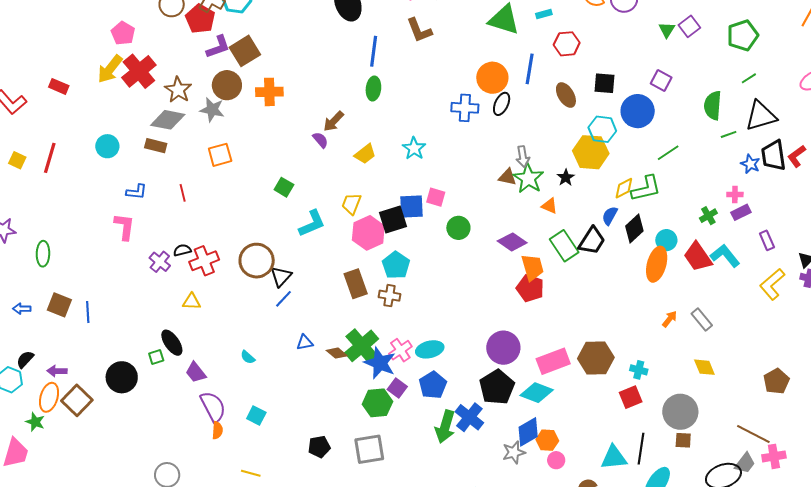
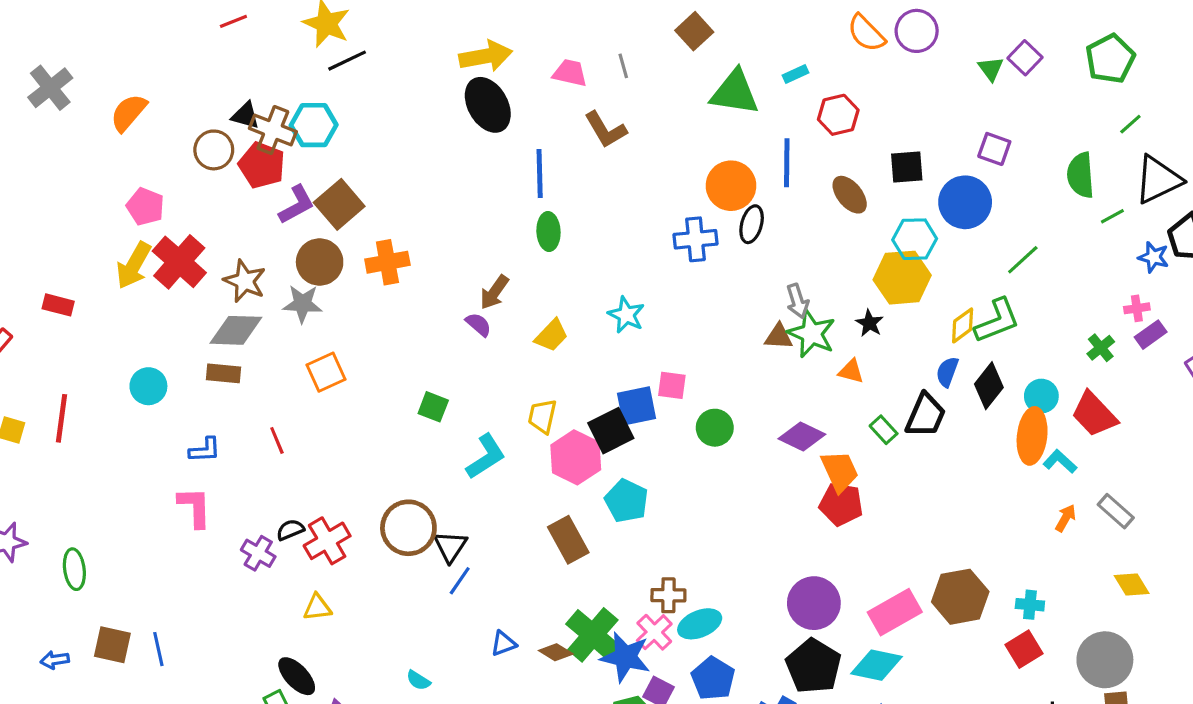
green rectangle: (564, 246) -> (884, 430), size x0.6
cyan L-shape: (725, 256) -> (1060, 461), moved, size x0.7
brown cross: (389, 296) -> (668, 595), moved

